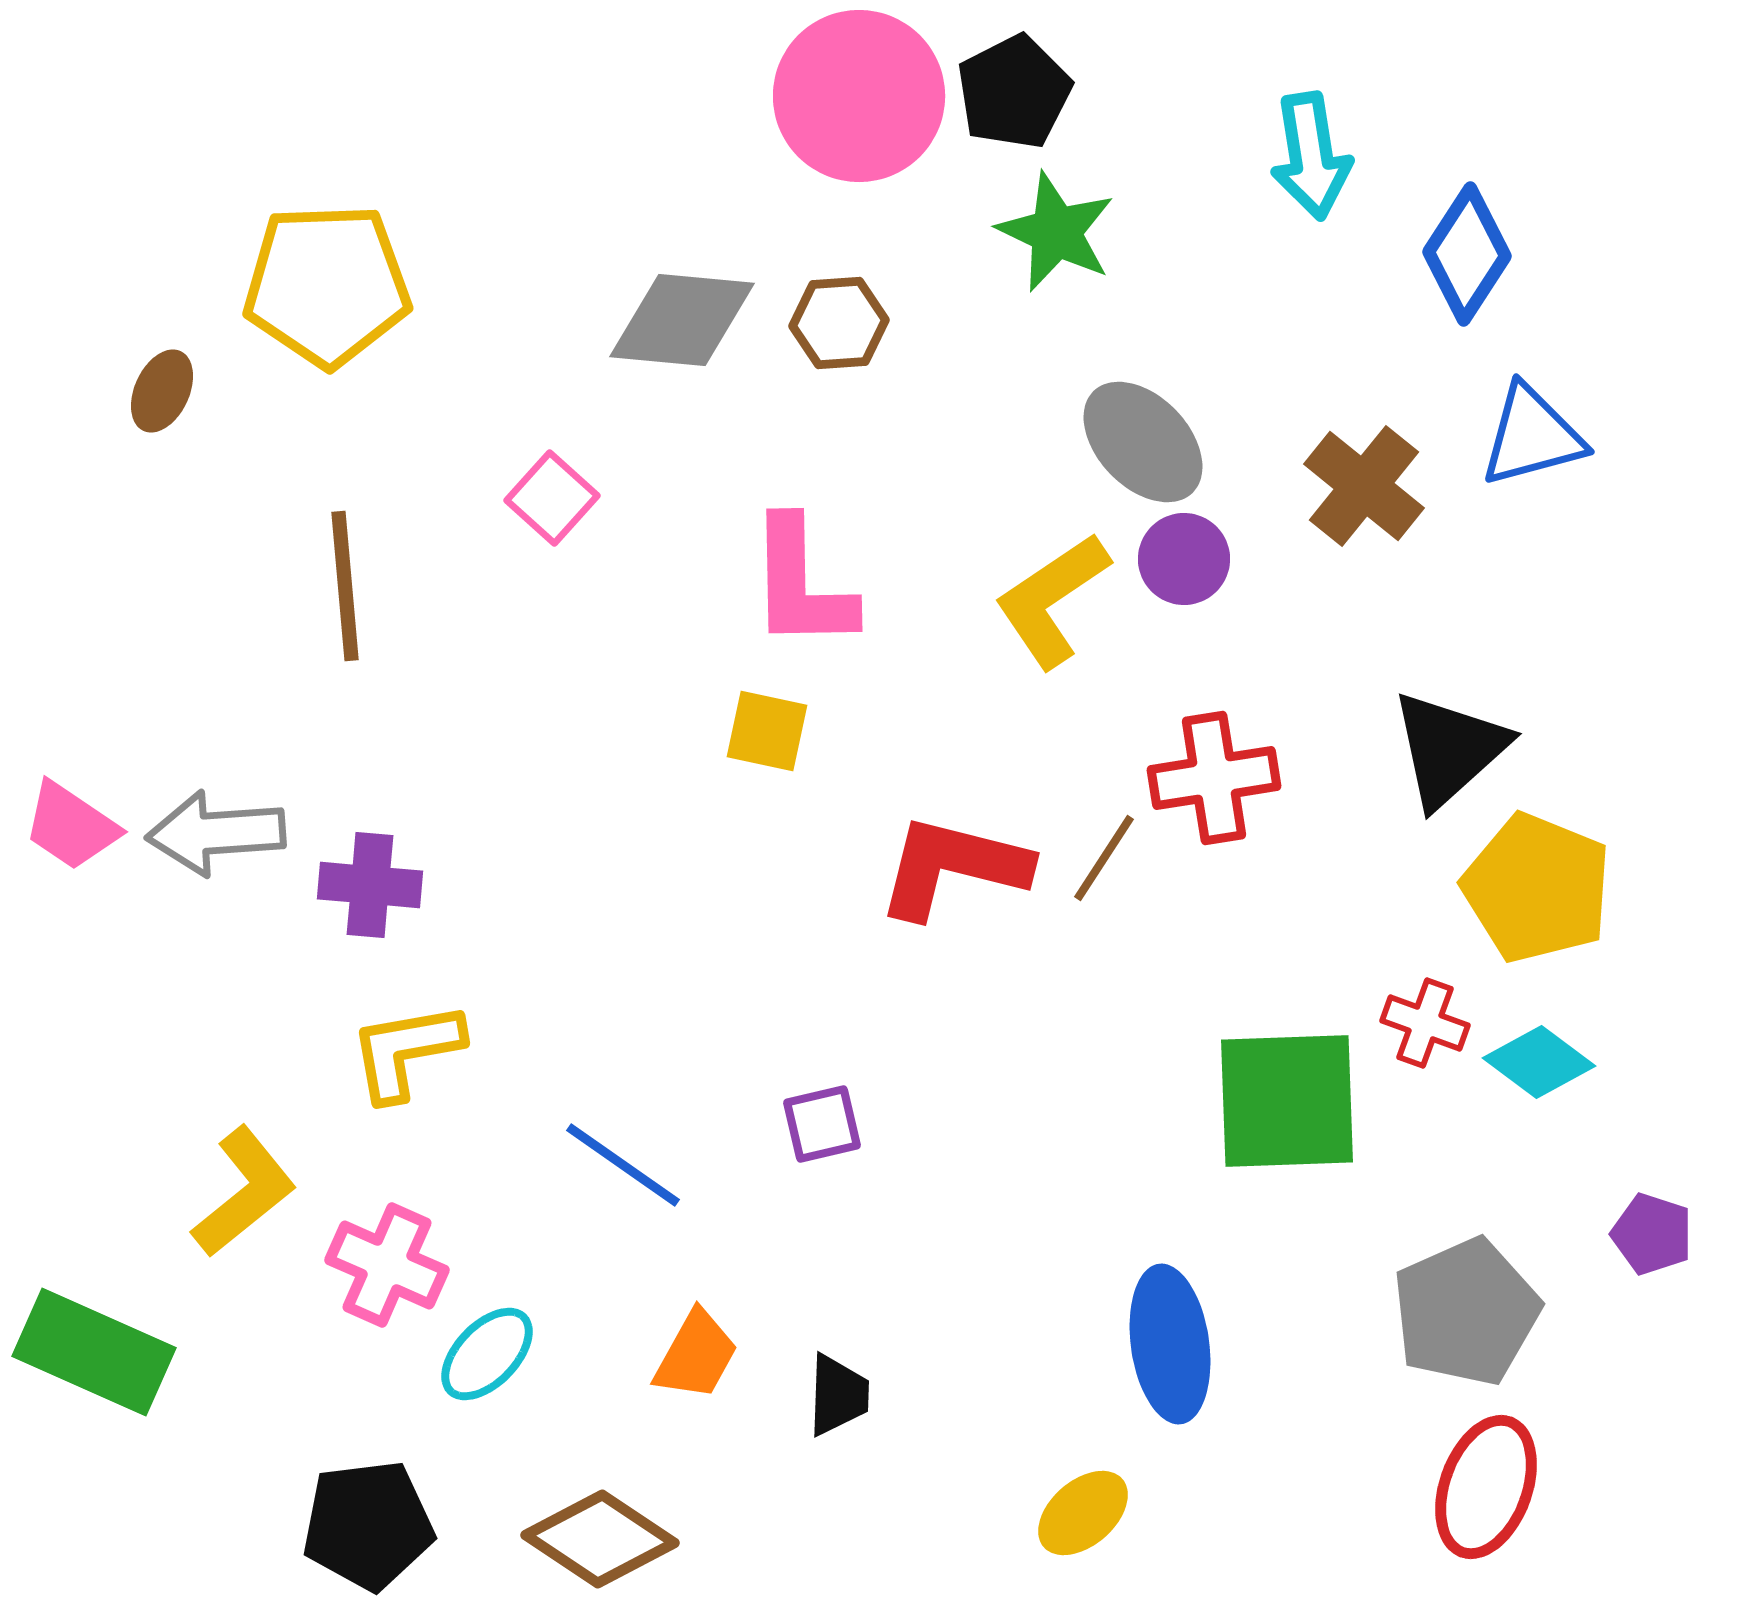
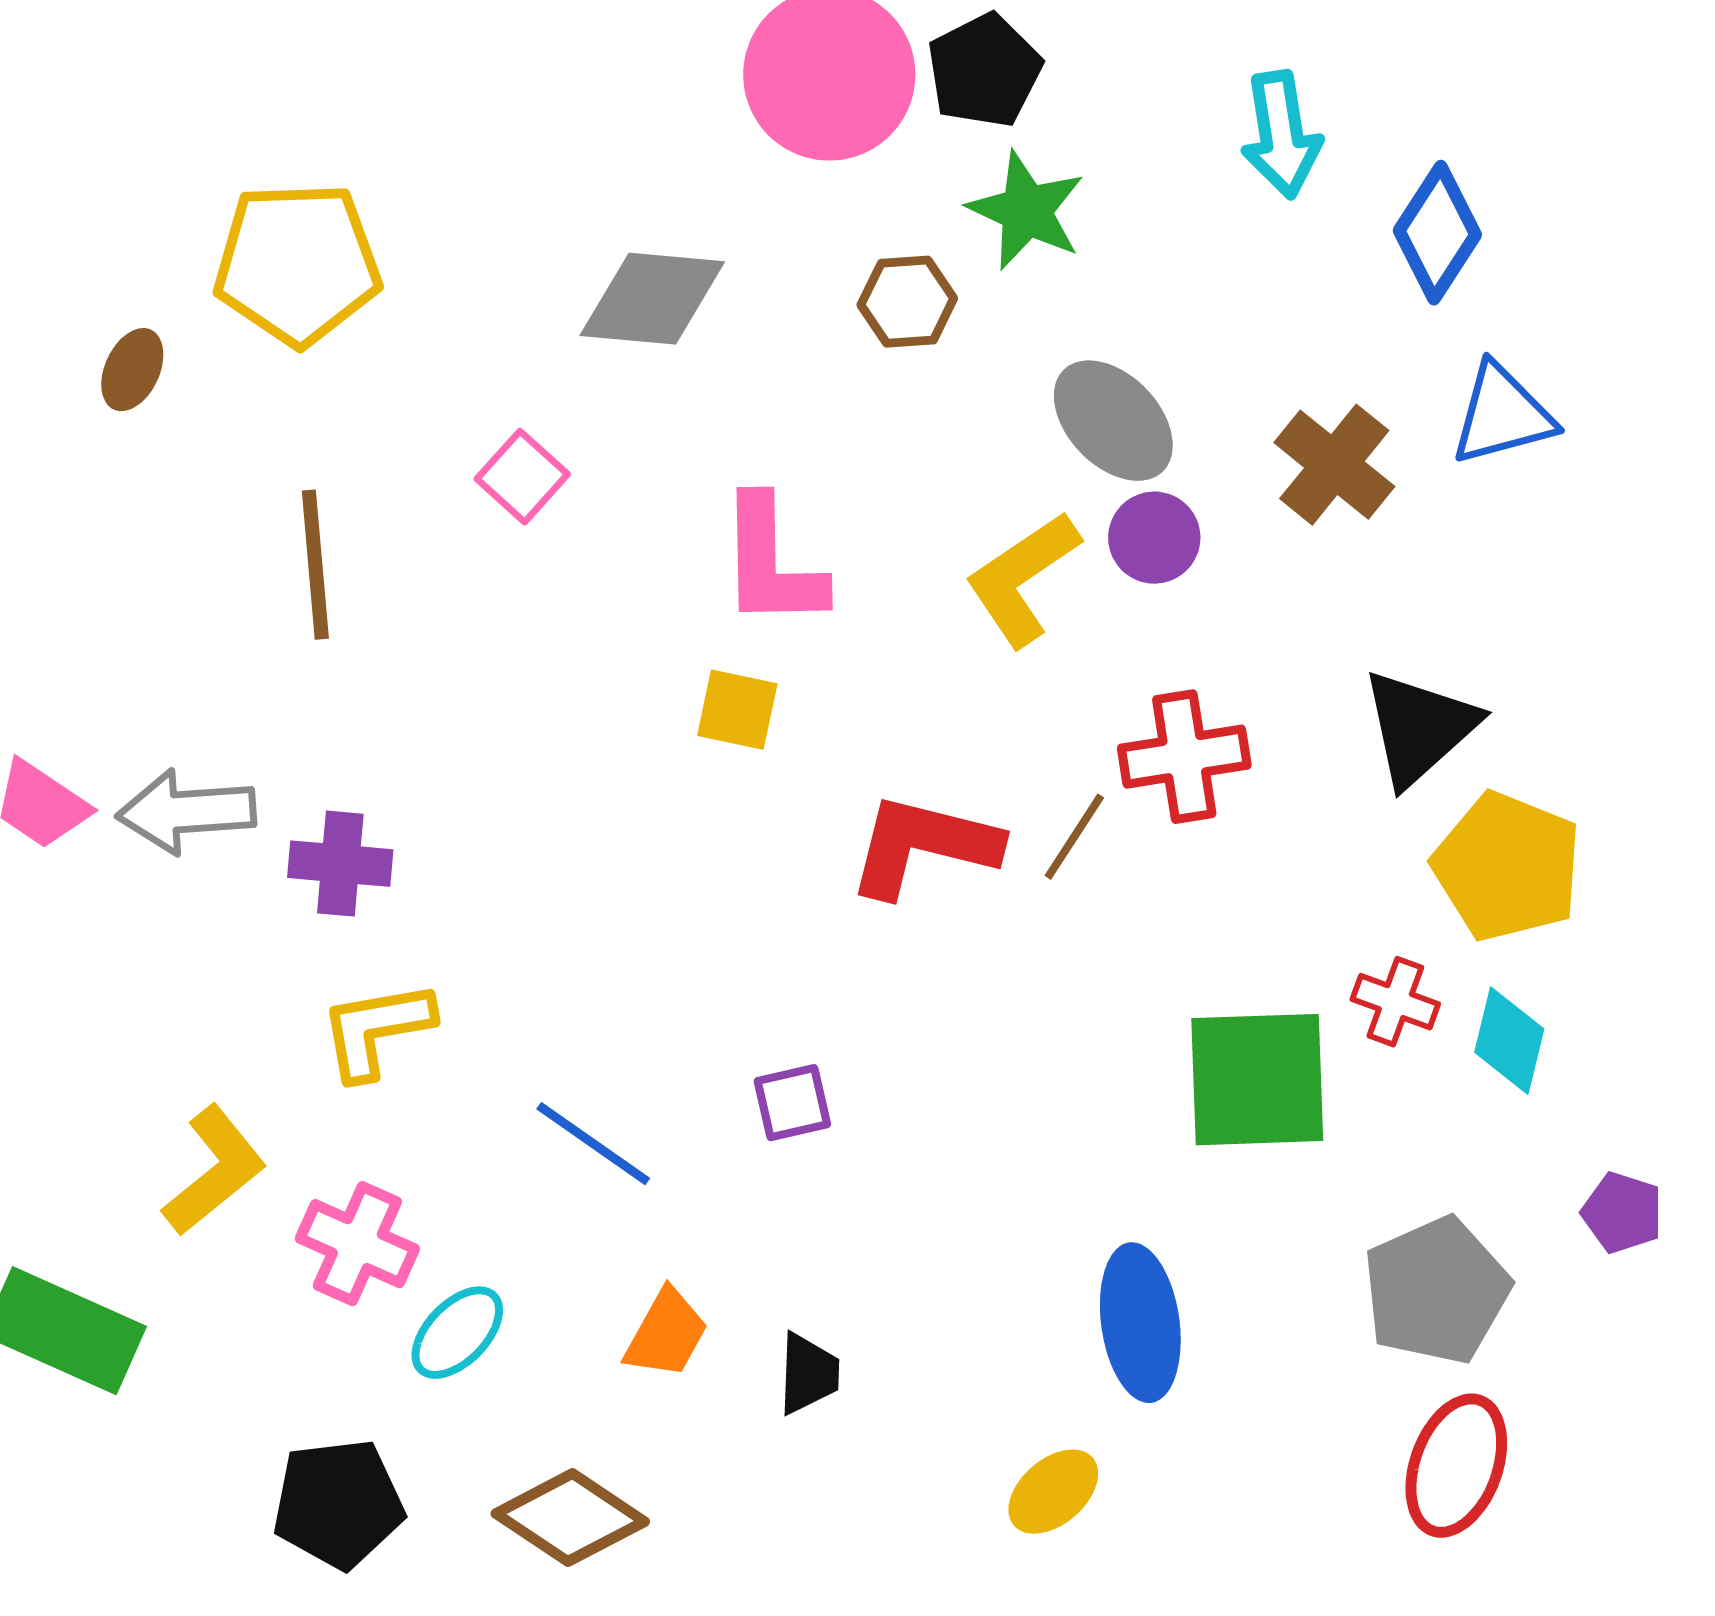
brown hexagon: (839, 323) -> (907, 302), moved
cyan diamond: (1539, 1062) -> (1509, 1041), turned 67

